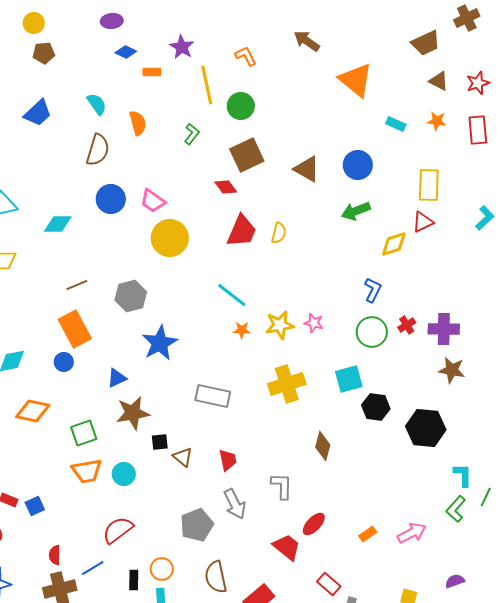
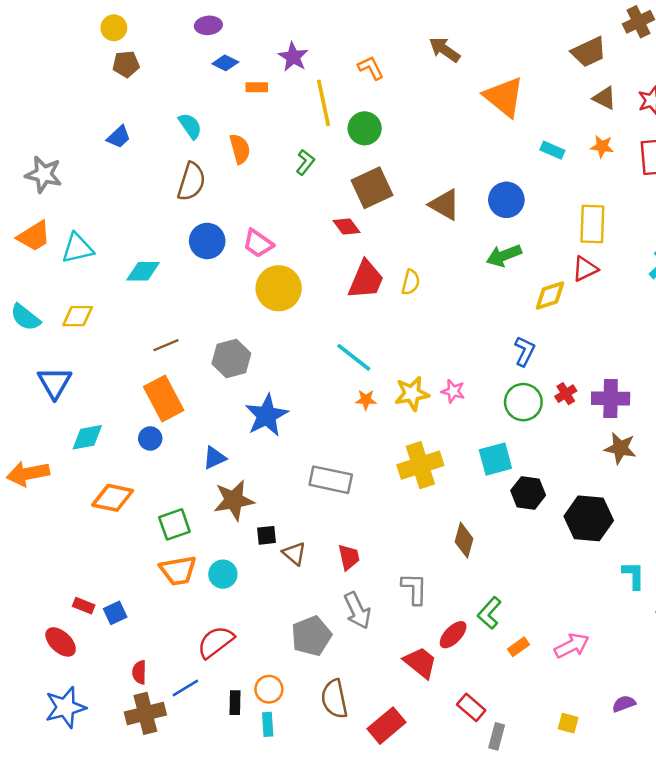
blue trapezoid: (38, 113) -> (119, 137), size x0.7
green L-shape: (456, 509) -> (489, 613), moved

